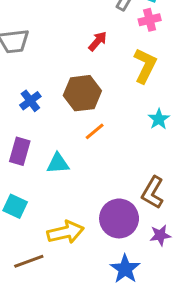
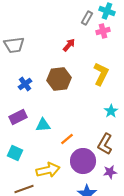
yellow L-shape: (145, 66) -> (101, 74), moved
cyan star: (159, 119) -> (111, 111), moved
orange line: (95, 131) -> (67, 139), moved
purple rectangle: (20, 151) -> (18, 117), turned 48

